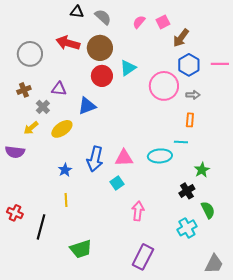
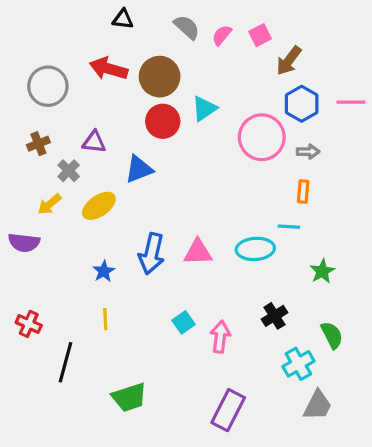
gray semicircle: (103, 17) -> (187, 27), moved
cyan square: (117, 183) -> (184, 322), moved
black cross: (187, 191) -> (274, 316), moved
red cross: (15, 213) -> (29, 324), moved
gray trapezoid: (214, 264) -> (318, 405), moved

